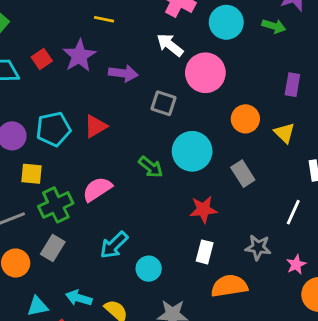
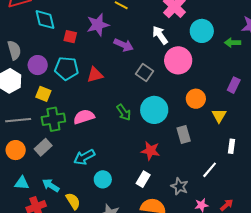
green arrow: (274, 26) -> (233, 43), turned 147
red square: (42, 59) -> (70, 37), moved, turned 32

